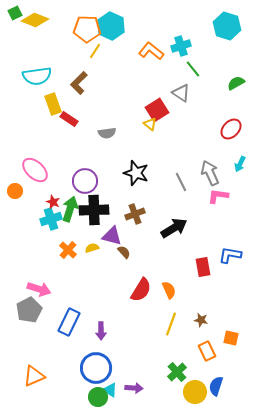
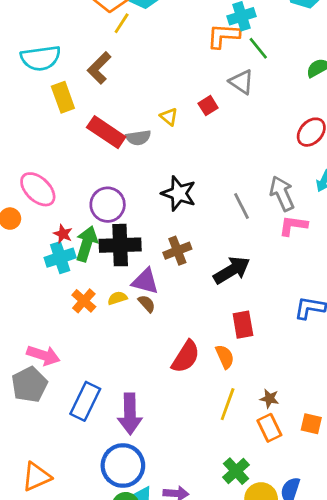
orange L-shape: (151, 51) -> (223, 36), moved, turned -35
red square: (157, 110) -> (208, 106), size x0.6
red rectangle: (69, 119) -> (106, 132), moved, size x1.5
yellow triangle: (150, 124) -> (169, 117), moved
brown semicircle: (124, 252) -> (147, 304), moved
red rectangle: (203, 267) -> (243, 325), moved
purple arrow: (101, 331) -> (130, 414), size x1.6
orange rectangle: (207, 351) -> (269, 428), moved

